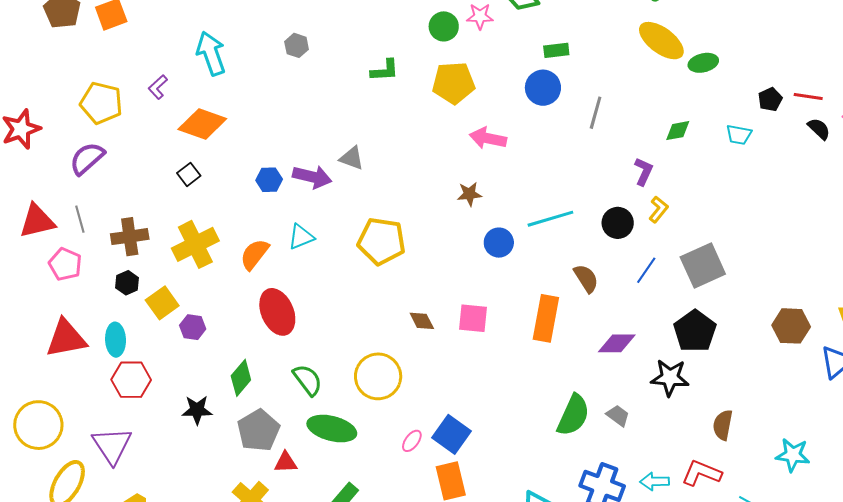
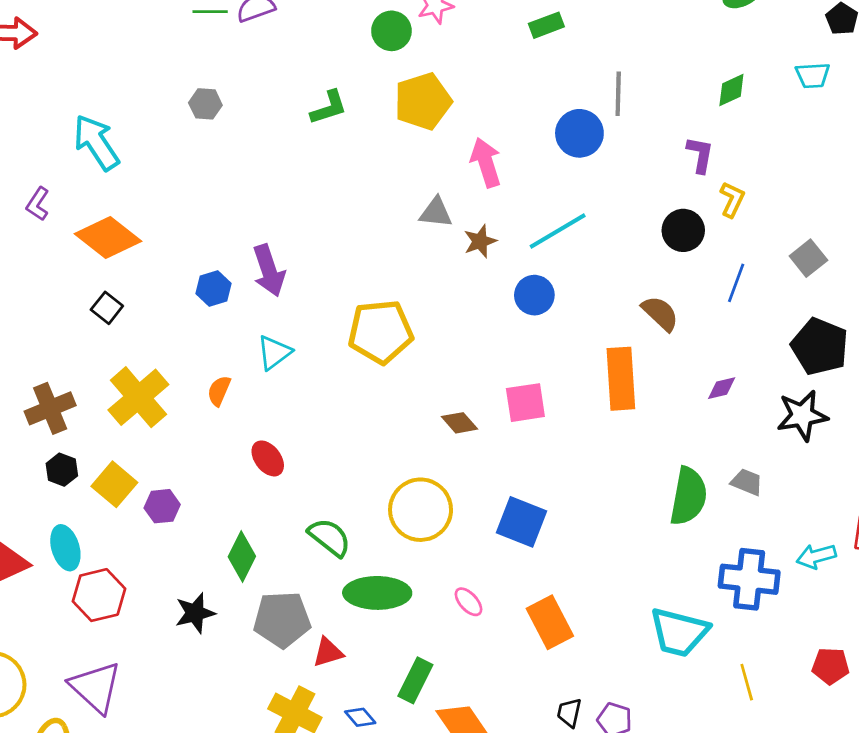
blue circle: (543, 88) -> (579, 133), moved
orange diamond: (202, 124) -> (108, 237), turned 33
pink arrow: (488, 138) -> (486, 162), turned 75
gray triangle: (352, 158) -> (436, 212), moved
purple arrow: (312, 177) -> (269, 270), turned 72
cyan line: (550, 219) -> (558, 231), moved
orange semicircle: (255, 254) -> (219, 391), size x0.7
gray square: (703, 265) -> (808, 258), size x0.6
red ellipse: (277, 312) -> (268, 458), size x0.6
purple diamond: (617, 343) -> (722, 388), size x0.6
gray pentagon: (259, 430) -> (282, 620), turned -30
blue square: (452, 434) -> (522, 522), moved
pink ellipse: (412, 441) -> (468, 602), moved, turned -65

